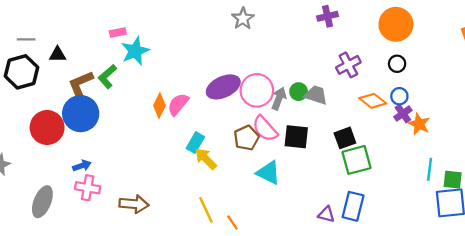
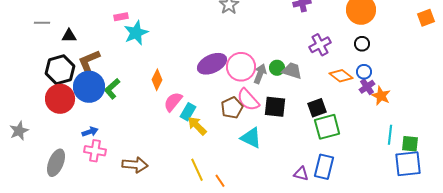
black hexagon: (22, 72) -> (60, 70), moved
green L-shape: (107, 76) -> (112, 89), moved
pink semicircle: (178, 104) -> (173, 102), moved

